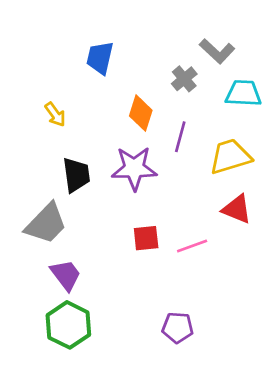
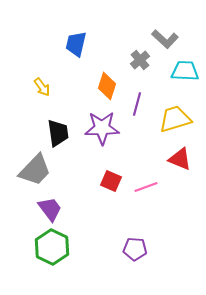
red square: (146, 238) -> (111, 181), turned 30

